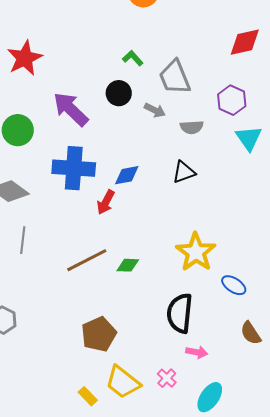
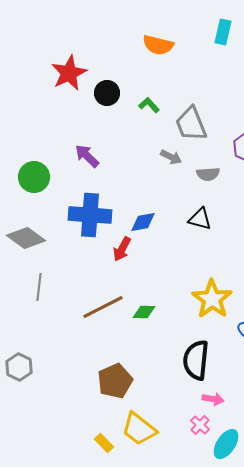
red star: (25, 58) -> (69, 73), moved
black circle: (119, 93) -> (107, 93), moved
purple arrow: (71, 109) -> (87, 156), size x0.7
black triangle: (184, 172) -> (200, 219), turned 35
pink cross: (167, 378) -> (200, 425), moved

